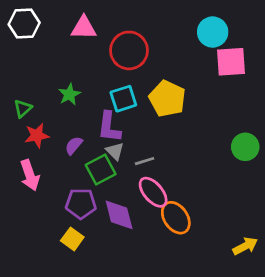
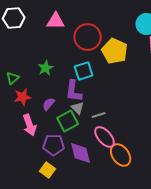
yellow pentagon: (167, 99) -> (115, 51), moved
pink arrow: (30, 175) -> (30, 125), moved

